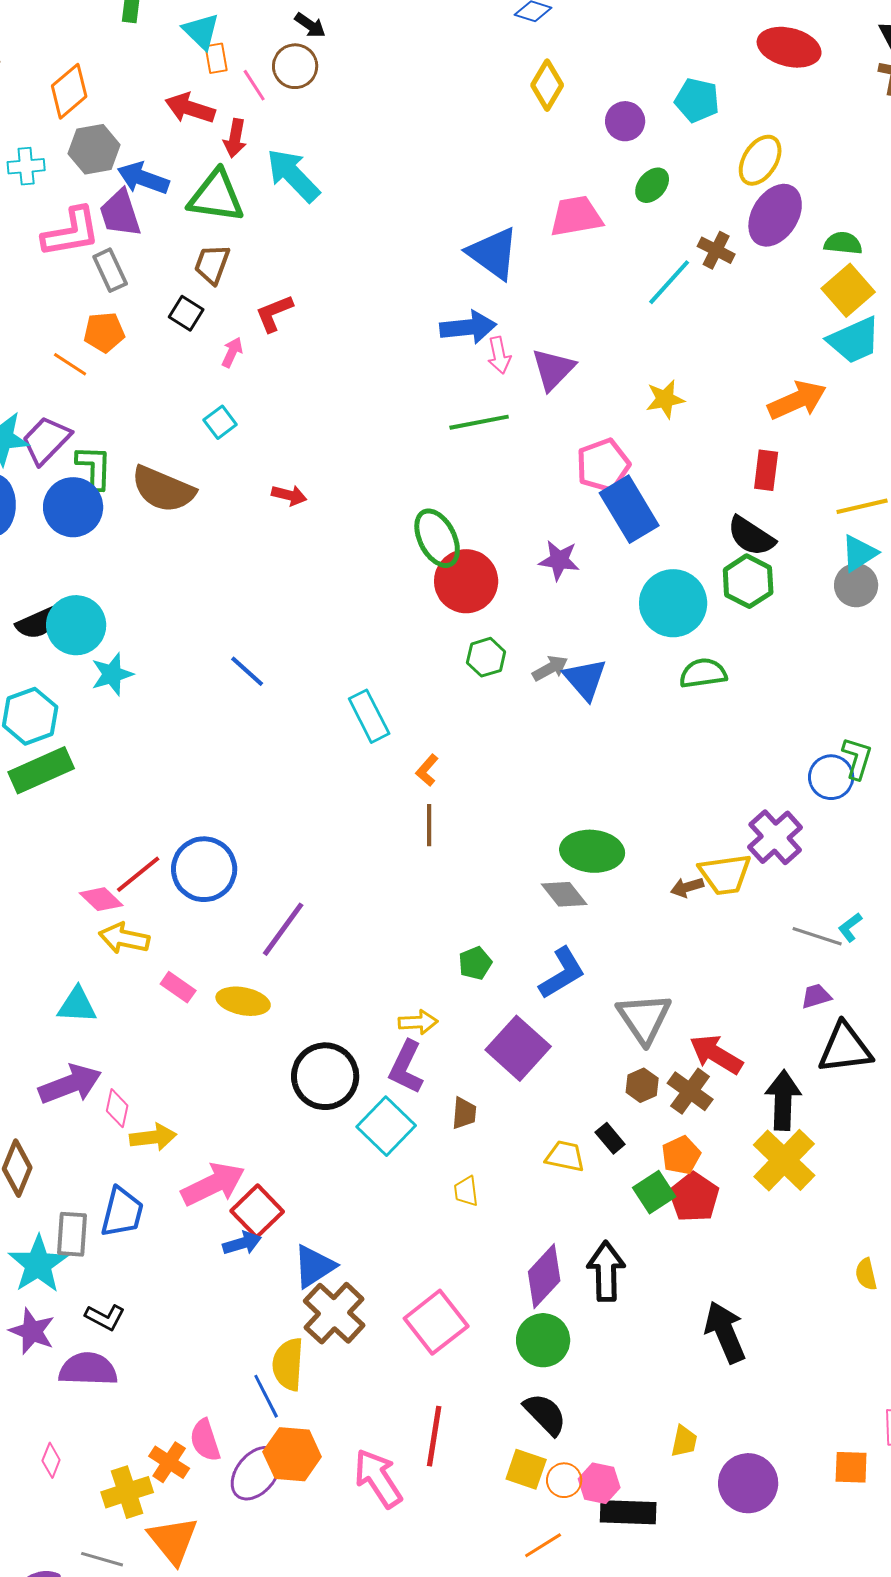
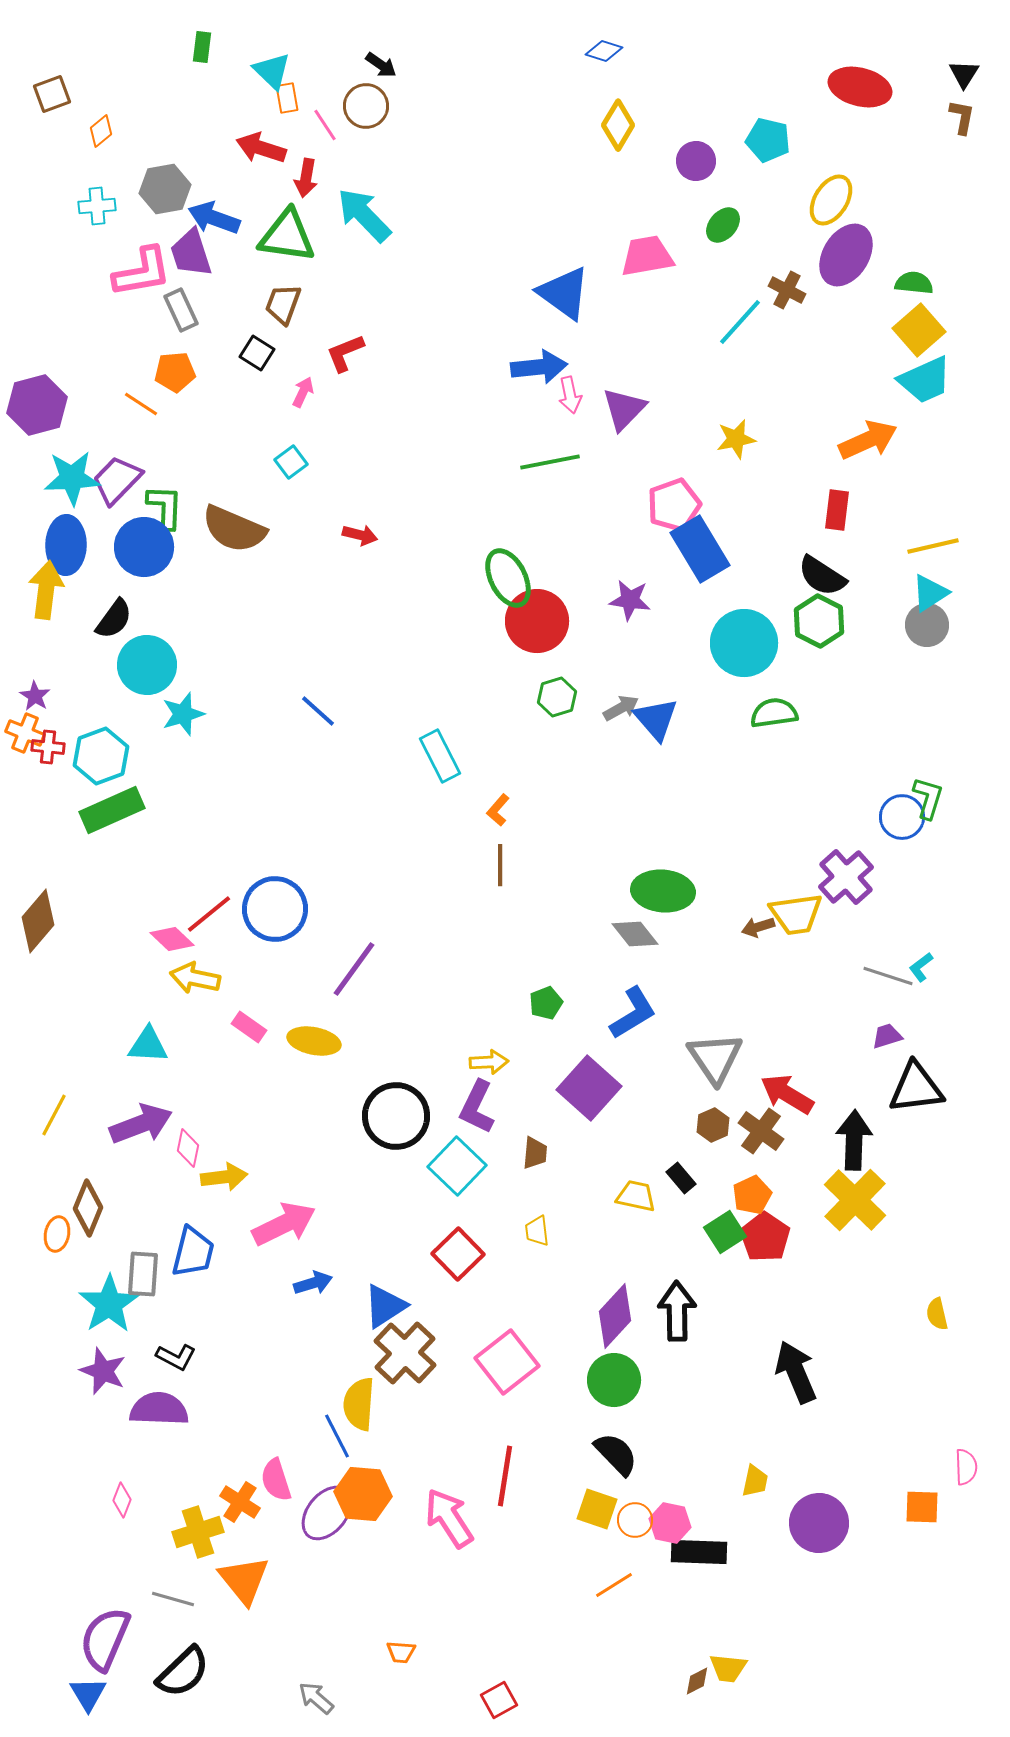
orange diamond: (69, 91) -> (101, 131), moved, size x0.6
black semicircle: (37, 623) -> (114, 619), moved, turned -30
red square: (257, 1211) -> (458, 1254), moved

